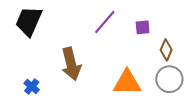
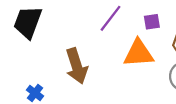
orange triangle: (127, 83) -> (139, 53), moved

